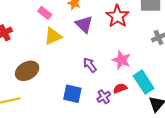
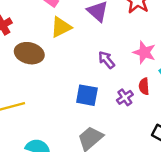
brown ellipse: (27, 71) -> (29, 53), moved, turned 45
red semicircle: (120, 88) -> (144, 86), turned -72

